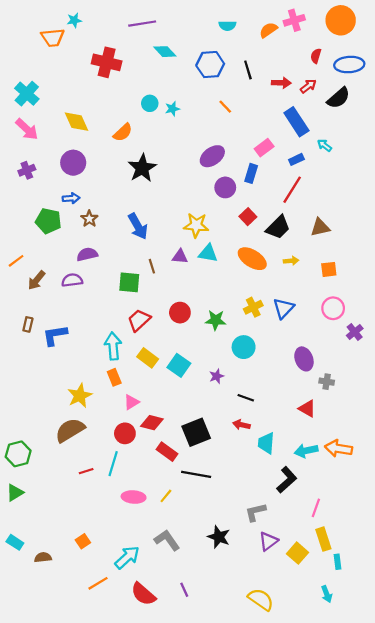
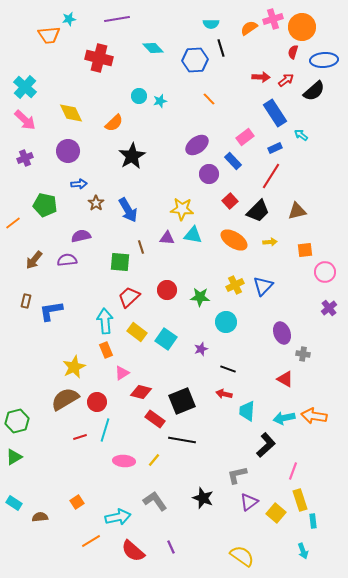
orange circle: (341, 20) -> (302, 27), moved
purple line: (142, 24) -> (117, 19), moved
black line: (248, 70) -> (221, 48), moved
blue rectangle: (251, 173) -> (233, 161), turned -60
blue arrow: (71, 198) -> (79, 184), moved
brown star: (89, 219) -> (96, 203), moved
orange line: (16, 261) -> (13, 223), moved
pink circle: (333, 308) -> (325, 272), moved
red circle: (125, 433) -> (97, 402), moved
cyan arrow: (127, 557) -> (118, 517), turned 30

